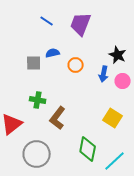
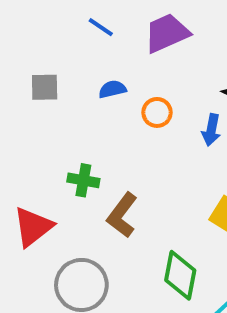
purple trapezoid: (81, 24) -> (167, 33), turned 45
gray square: (34, 63) -> (45, 87), moved

